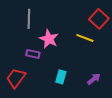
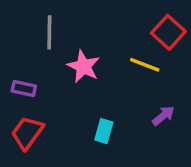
purple rectangle: (33, 54) -> (24, 89), moved
purple arrow: (94, 79) -> (163, 116), moved

